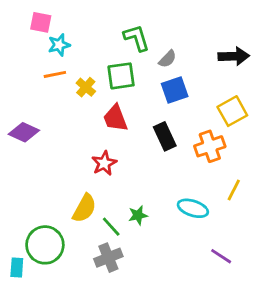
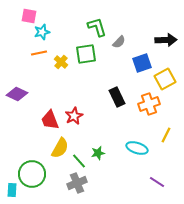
blue square: (175, 90) -> (142, 63), moved
red trapezoid: (115, 118) -> (50, 120), moved

